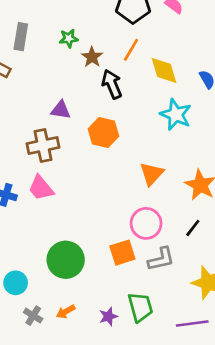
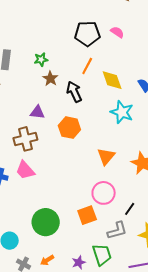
brown star: (92, 57) -> (50, 79), moved
black line: (193, 228) -> (130, 209), moved
gray L-shape: (161, 259) -> (117, 231), moved

